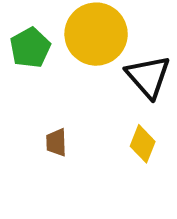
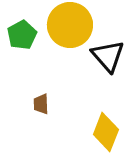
yellow diamond: (143, 144) -> (106, 132), moved, size x1.4

